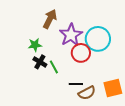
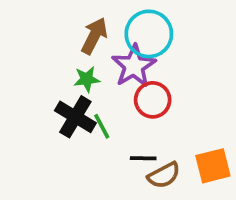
cyan circle: (98, 39) -> (149, 34), moved
green star: (35, 45) -> (87, 79), moved
black cross: (40, 62) -> (75, 117), size x1.5

